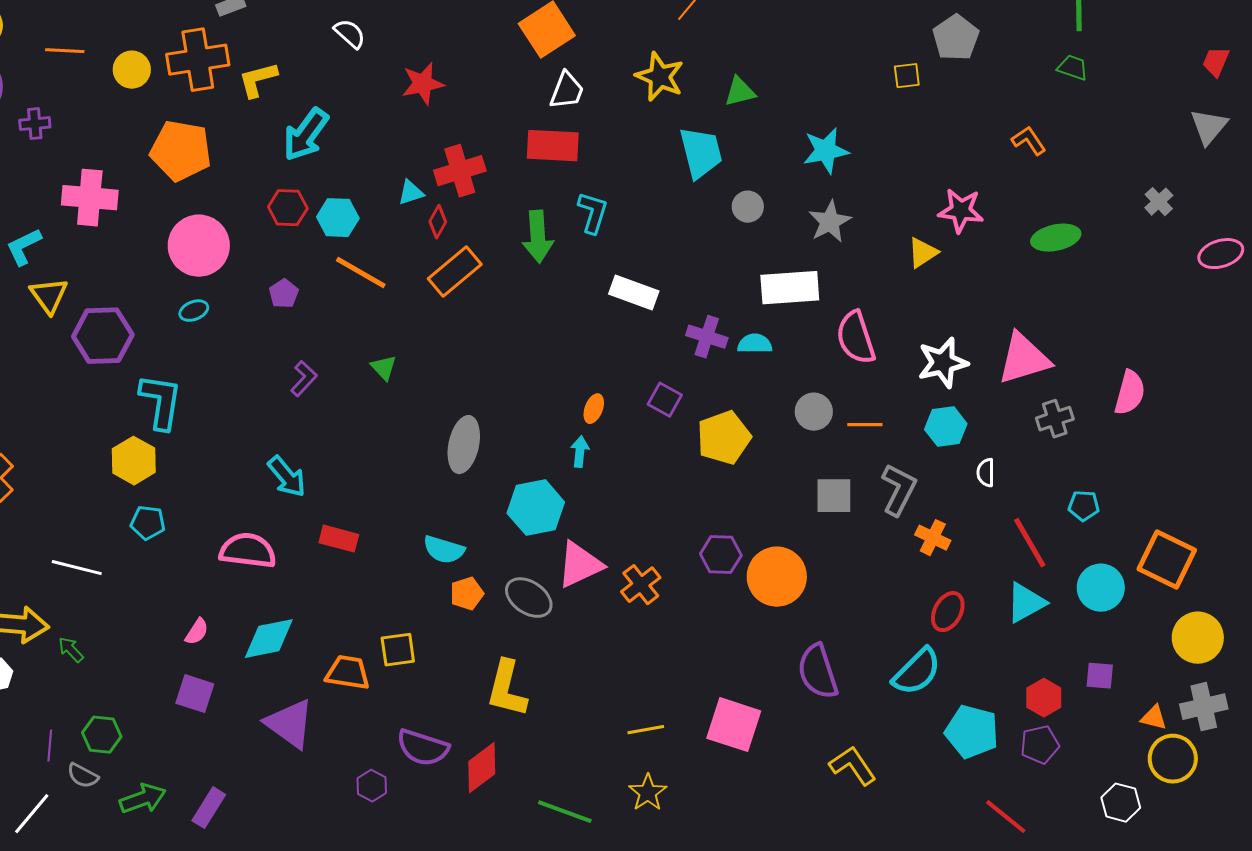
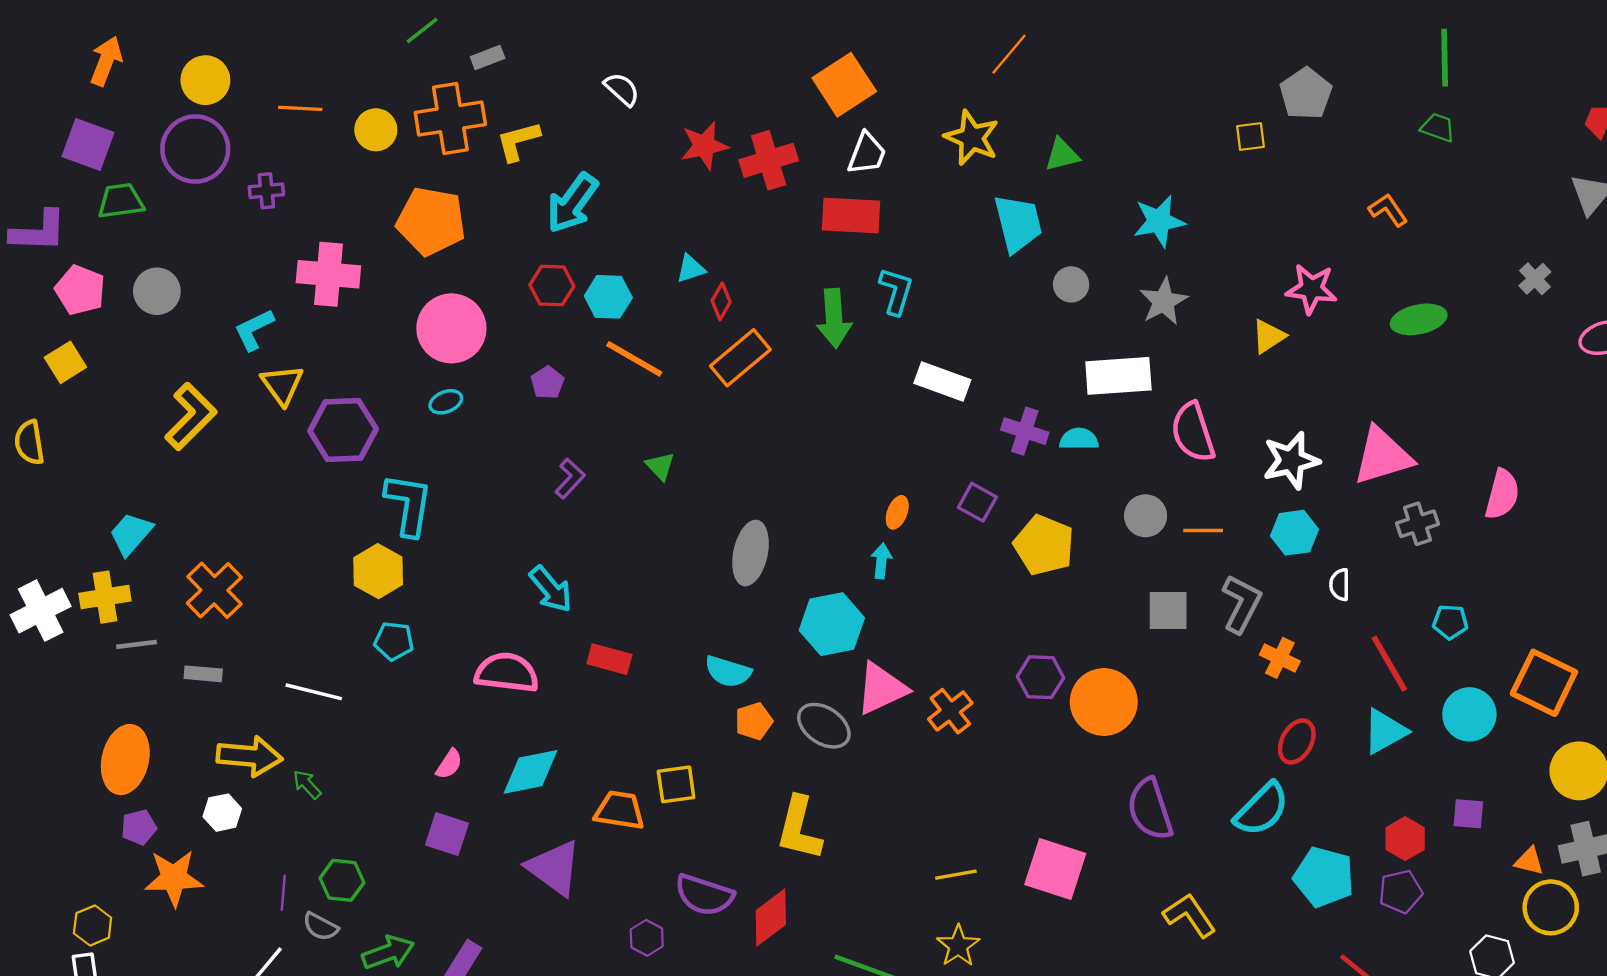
red cross: (460, 171) -> (769, 160), moved
yellow pentagon: (724, 438) -> (1044, 545), turned -30

